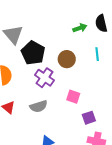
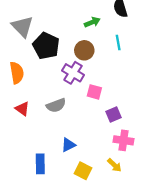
green arrow: (80, 28) -> (92, 22), moved
purple cross: (44, 78) -> (73, 73), moved

